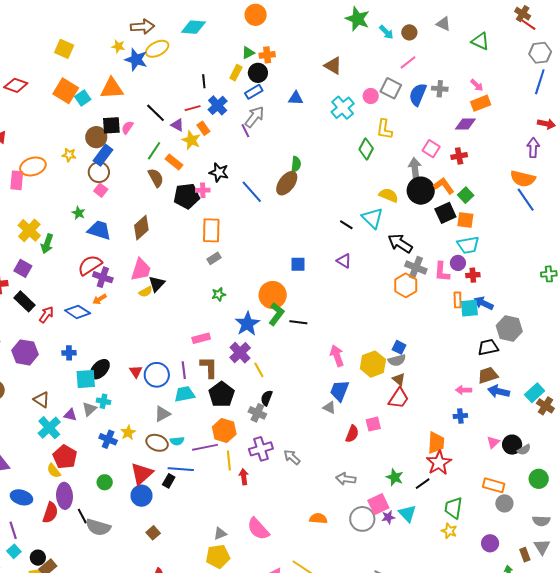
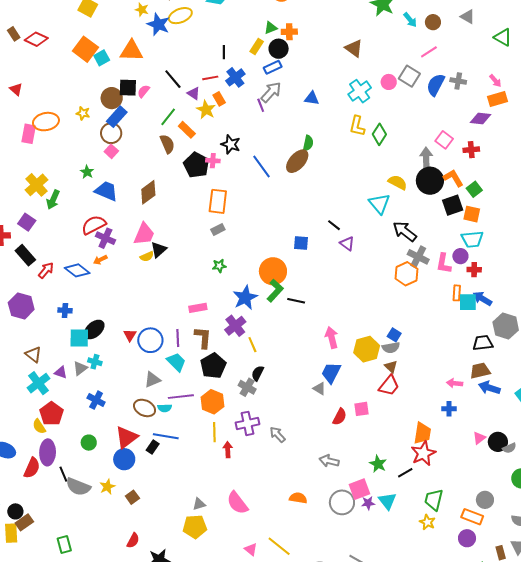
blue triangle: (296, 98) -> (312, 98), moved
yellow L-shape: (384, 129) -> (357, 126), moved
black pentagon: (187, 196) -> (196, 165), turned 30
black line: (346, 225) -> (334, 225), moved
cyan trapezoid: (185, 394) -> (176, 362), turned 50
yellow star: (128, 432) -> (107, 487), moved
purple line: (205, 447) -> (181, 397), moved
orange rectangle: (494, 485) -> (472, 517), moved

